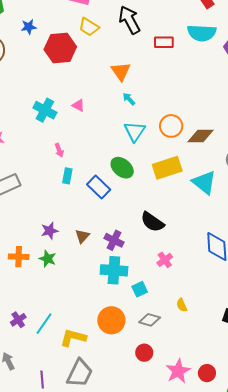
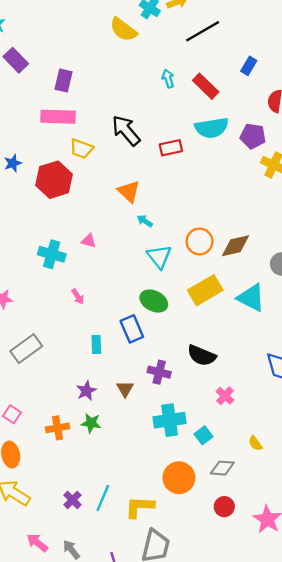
cyan rectangle: (67, 176) -> (96, 345), moved
blue rectangle: (99, 187) -> (132, 329), turned 35
purple cross: (114, 240) -> (159, 372), moved

